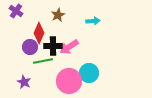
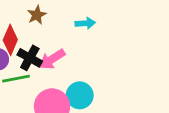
black cross: (53, 46) -> (30, 58), turned 30

